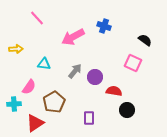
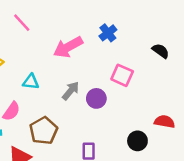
blue cross: (104, 26) -> (108, 33), turned 32
pink square: (133, 63) -> (122, 75), moved
red semicircle: (114, 91) -> (164, 122), moved

